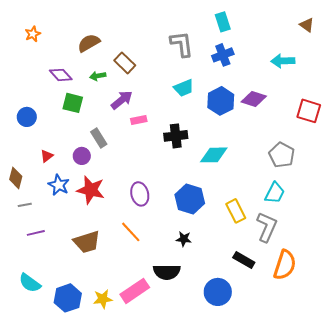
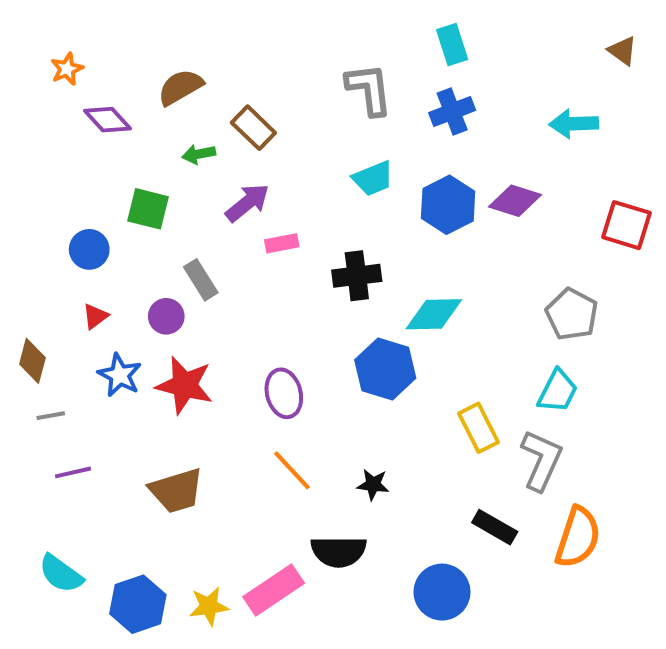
purple diamond: (61, 75) -> (107, 120), moved
blue circle: (27, 117) -> (89, 249), moved
blue hexagon: (190, 199) -> (385, 369), moved
orange line: (131, 232) -> (292, 470), moved

